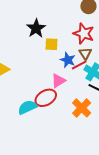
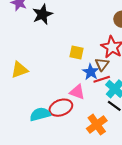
black star: (36, 28) -> (42, 14), moved
brown triangle: (85, 53) -> (102, 64), moved
pink triangle: (58, 81) -> (77, 92), turned 42

